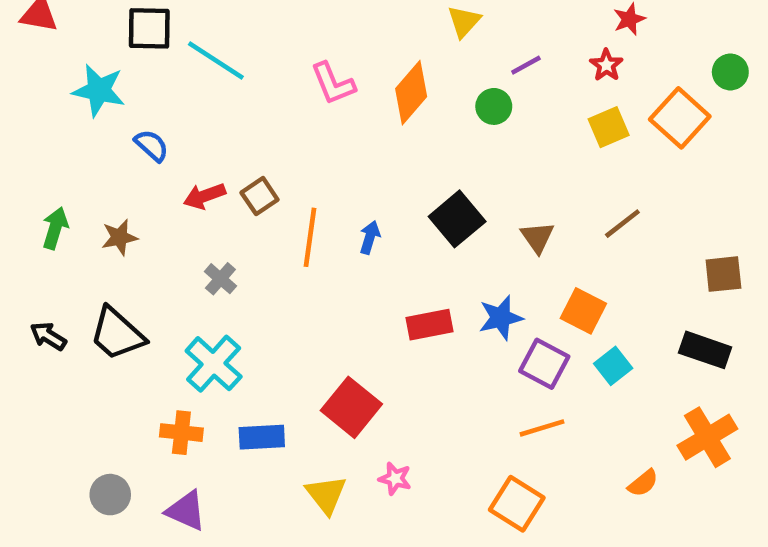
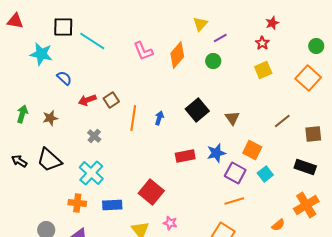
purple line: (526, 65) -> (220, 38), moved
orange square: (680, 118) -> (308, 78), moved
brown line: (622, 224) -> (282, 121), moved

